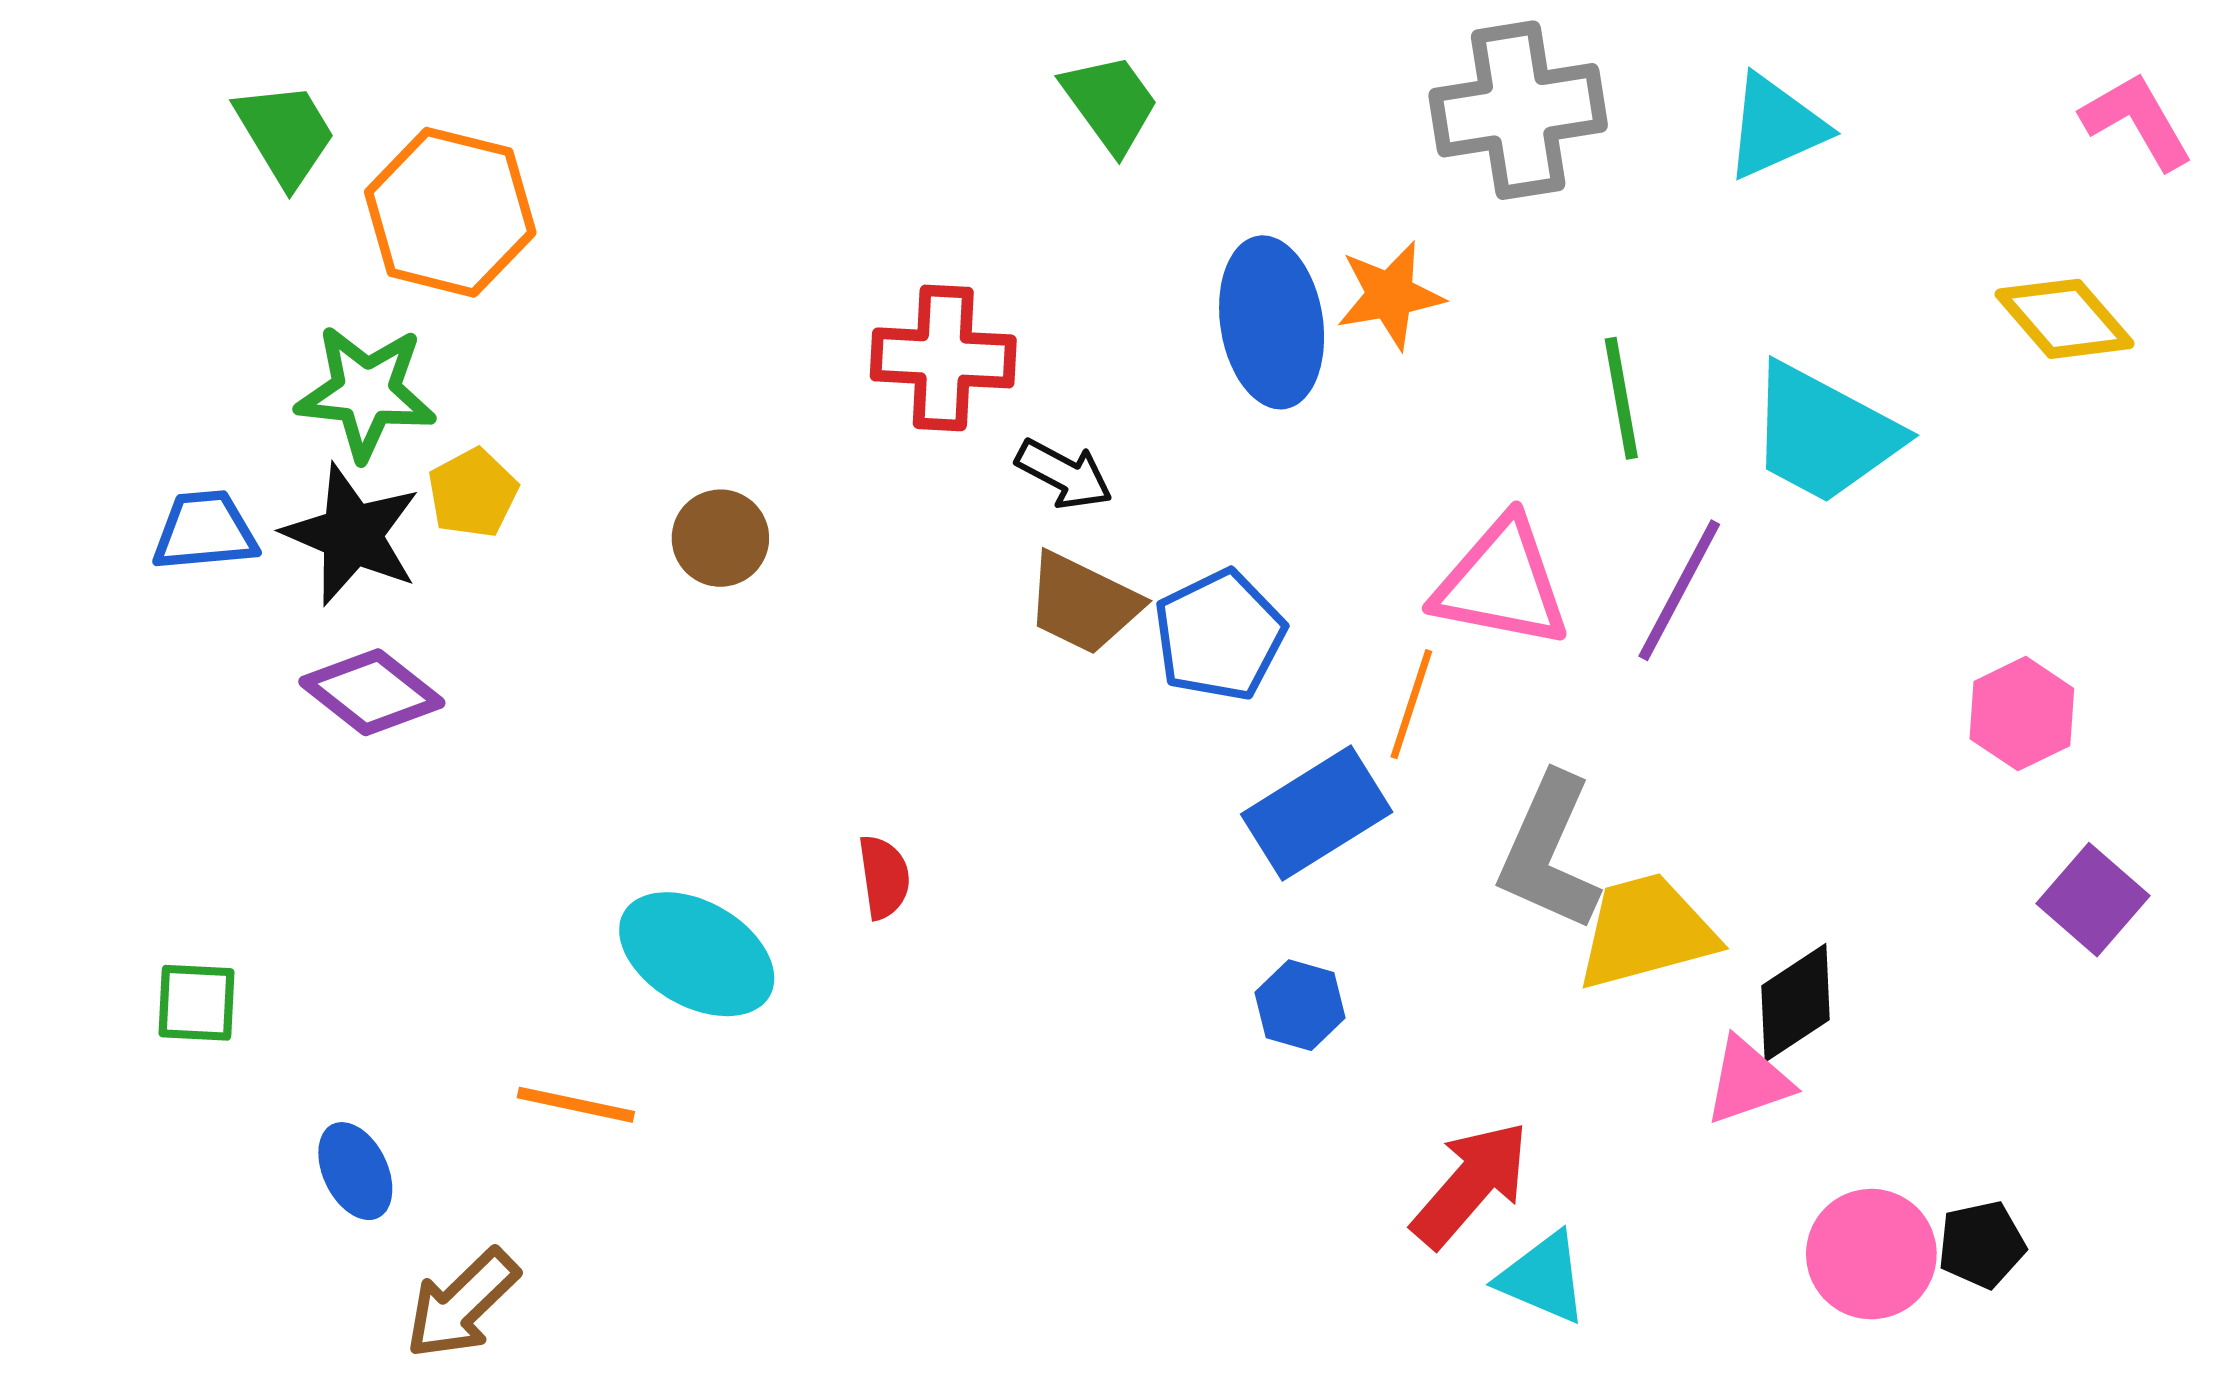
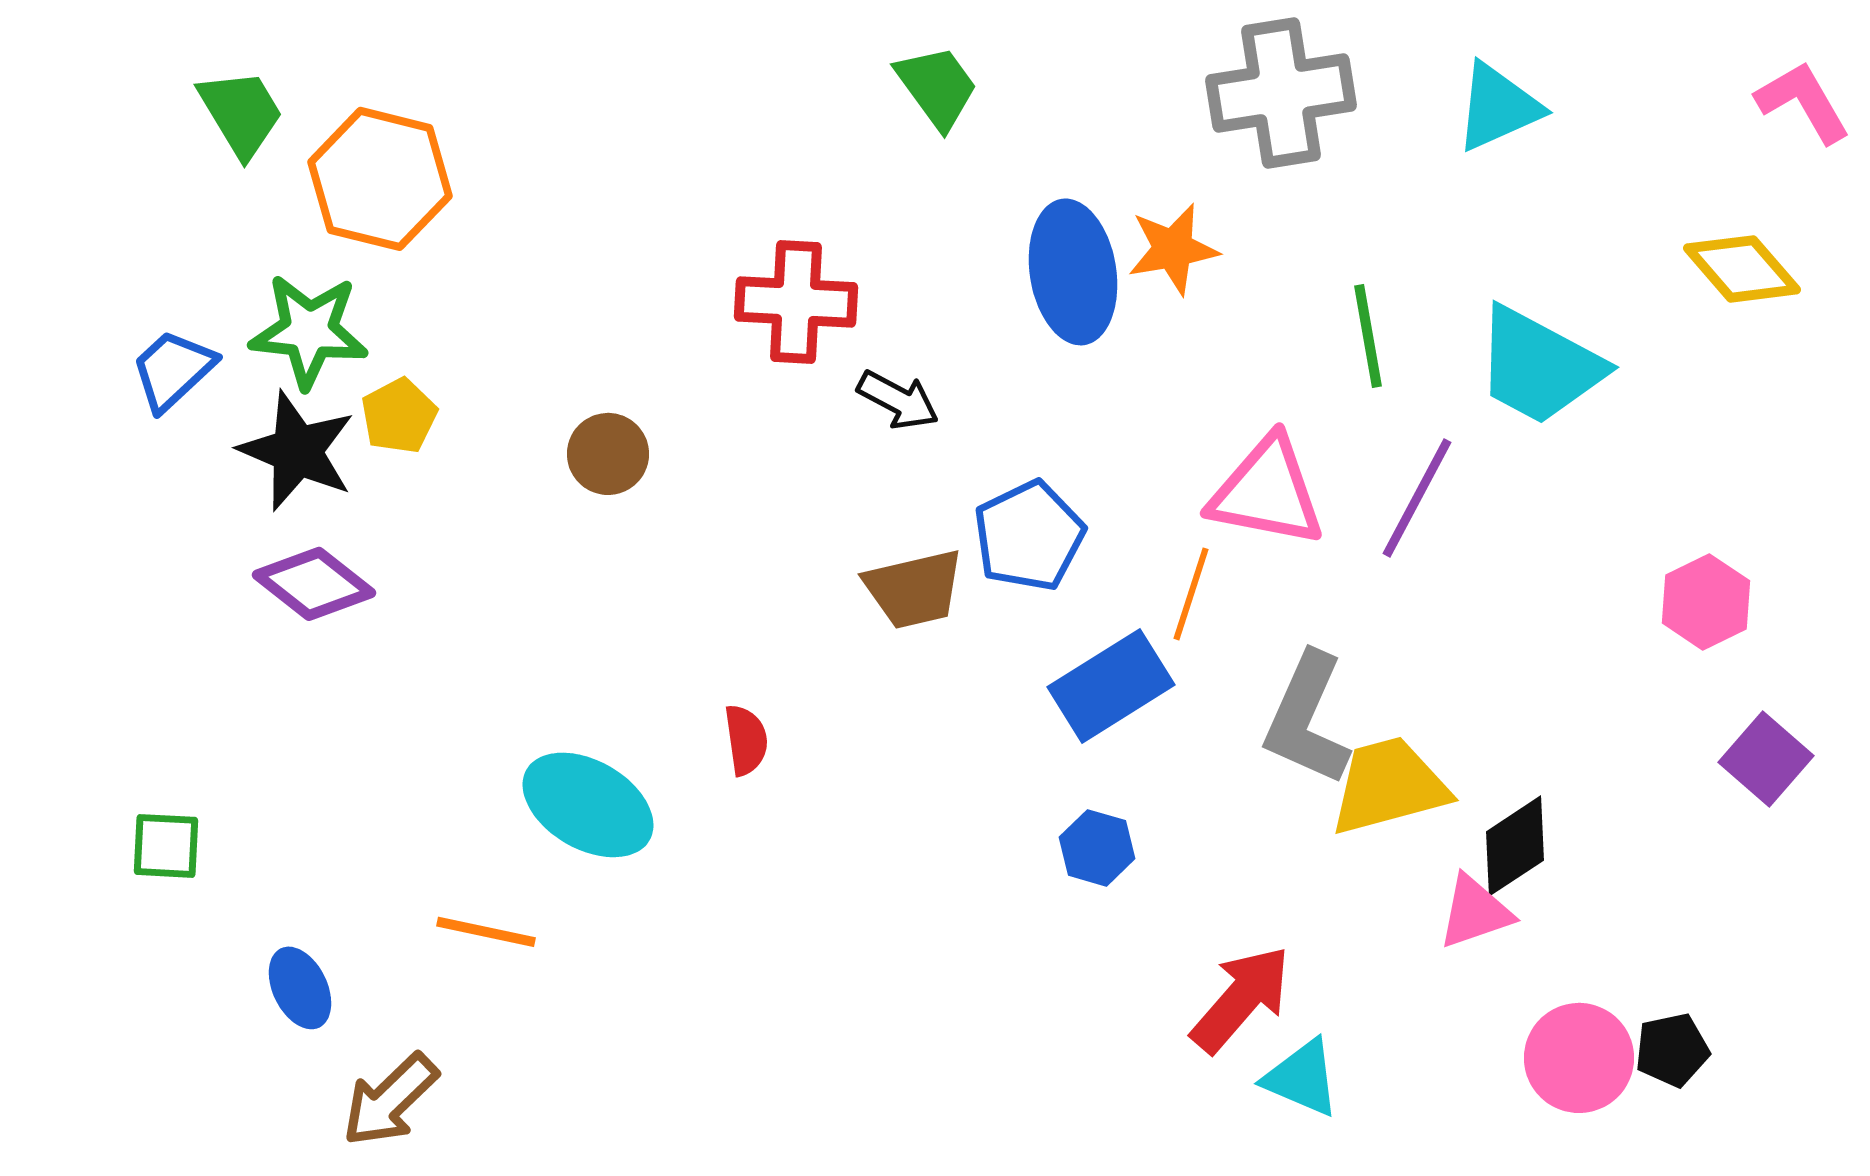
blue trapezoid: (205, 531) -> (173, 370), moved, turned -38
brown trapezoid: (1083, 603) -> (914, 589), moved, turned -39

